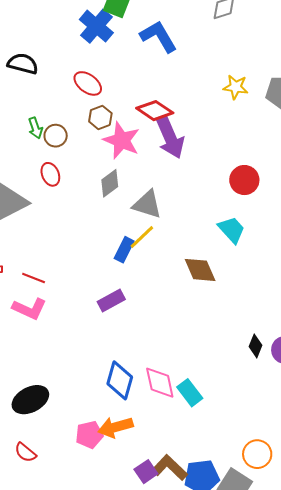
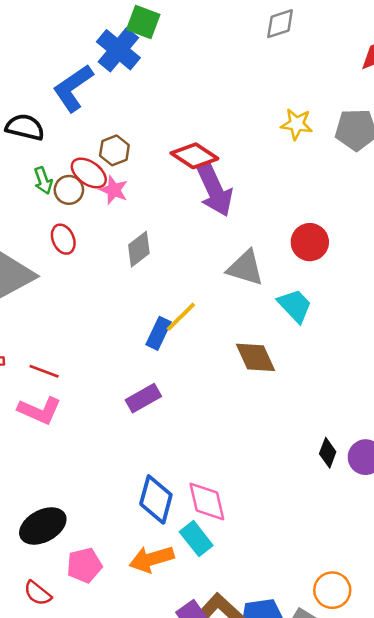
blue L-shape: (159, 36) -> (73, 88), moved, turned -93
black semicircle: (23, 64) -> (25, 127), moved
red ellipse: (88, 83) -> (89, 173), moved
brown hexagon: (100, 117) -> (114, 150), moved
pink star: (121, 140) -> (114, 190), moved, size x0.6
gray triangle: (147, 204) -> (245, 268), moved
cyan rectangle: (190, 393) -> (196, 539), moved
pink pentagon: (89, 435) -> (84, 565), moved

